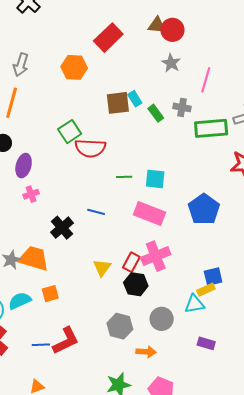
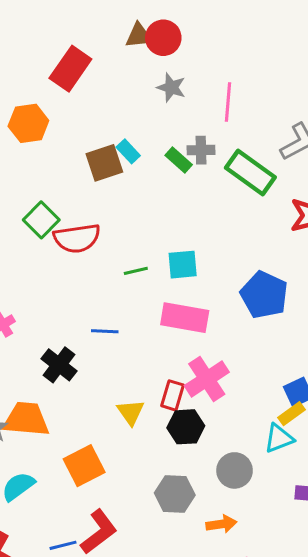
green rectangle: (156, 113) -> (179, 160), moved
green rectangle: (211, 128) -> (250, 172), turned 52
orange square: (50, 294) -> (84, 466), moved, size x1.5

